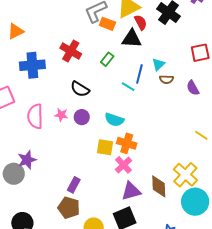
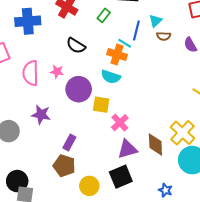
purple circle: (82, 117) -> (79, 89), moved, size x1.6
orange cross: (127, 143) -> (117, 54), moved
purple star: (27, 160) -> (41, 115), moved, turned 30

